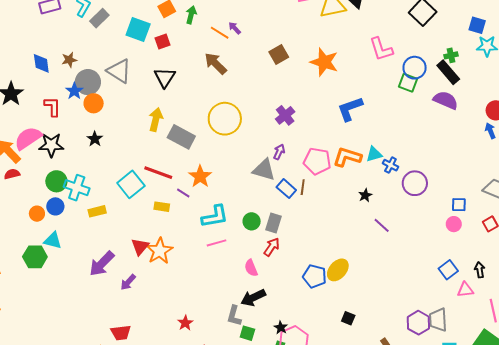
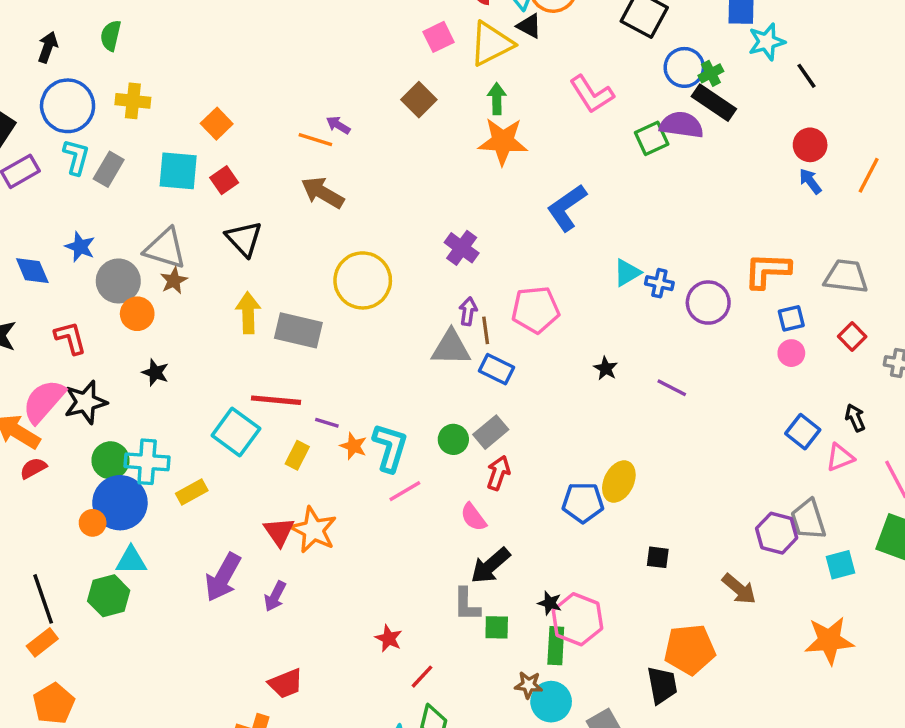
green arrow: (191, 15) -> (497, 99), moved
brown square: (279, 55) -> (419, 100), moved
brown star: (69, 60) -> (174, 281), moved
blue circle: (415, 68) -> (684, 67), moved
green square: (408, 83) -> (652, 138), turned -30
blue star: (74, 91) -> (80, 247), moved
purple semicircle: (446, 100) -> (681, 125), moved
orange L-shape: (347, 157) -> (767, 271), moved
orange star: (200, 176) -> (353, 446), moved, size x0.7
brown line: (303, 187) -> (486, 330), moved
black star: (365, 195) -> (606, 368), moved
blue circle: (55, 206) -> (120, 503), size x1.8
yellow rectangle: (162, 207) -> (297, 455), turned -56
cyan L-shape: (215, 216) -> (390, 448), turned -48
gray rectangle: (274, 223) -> (491, 432), turned 48

